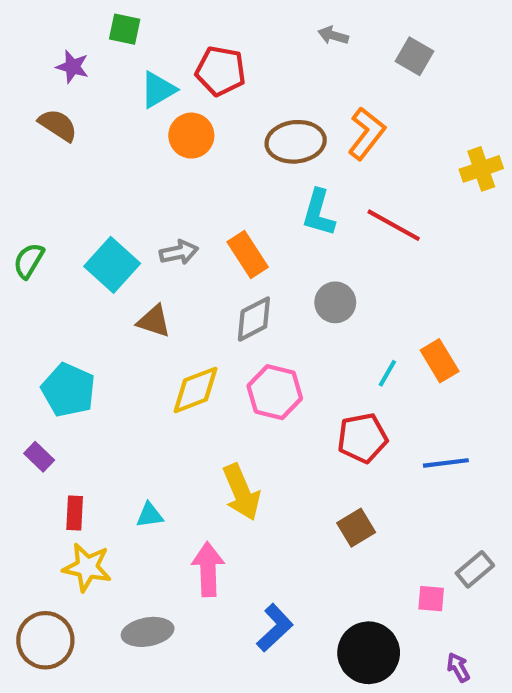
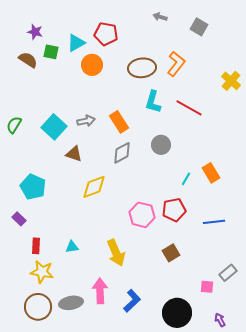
green square: (125, 29) -> (51, 52), moved
yellow cross: (481, 169) -> (231, 81), turned -30
pink hexagon: (275, 392) -> (142, 215), moved
yellow arrow: (241, 492) -> (116, 253), moved
pink arrow: (208, 569) -> (100, 291), moved
brown circle: (45, 640) -> (38, 307), moved

